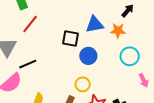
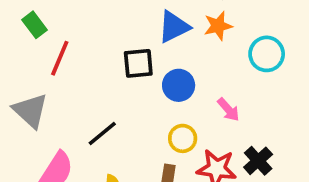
cyan circle: (130, 56) -> (267, 54), moved
black line: (28, 64) -> (102, 133), moved
pink arrow: (144, 80) -> (228, 110), moved

